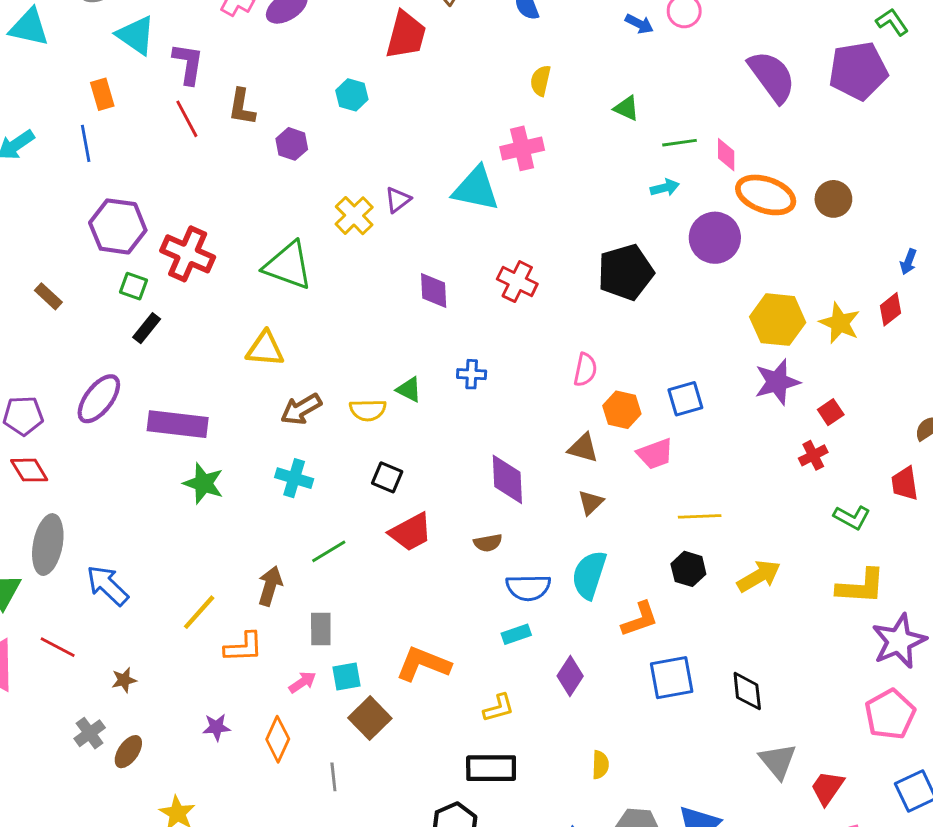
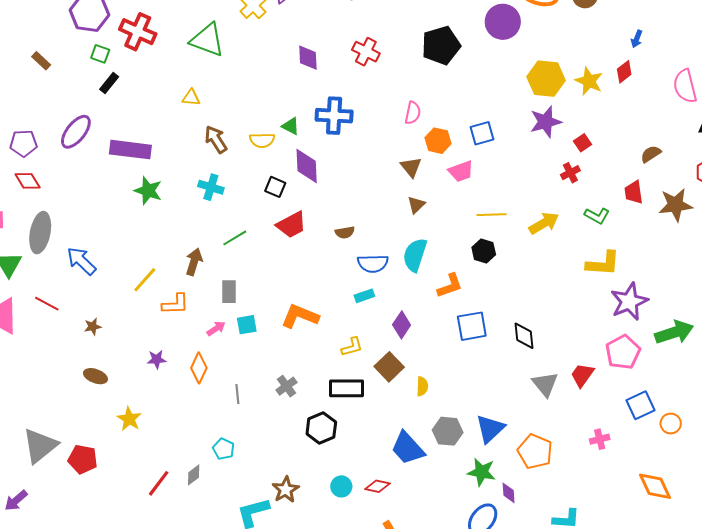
yellow triangle: (265, 349) -> (191, 98), size x0.7
blue cross: (472, 374) -> (334, 116), size x1.8
brown arrow: (301, 409) -> (216, 139), turned 88
brown triangle: (583, 448) -> (411, 167), turned 35
purple diamond: (507, 479) -> (307, 166), moved
yellow arrow: (759, 576) -> (544, 223), moved
brown square: (370, 718) -> (389, 367), moved
gray cross: (90, 733) -> (286, 386), moved
brown ellipse: (128, 752) -> (95, 376), turned 75
red trapezoid: (827, 788) -> (582, 375), moved

